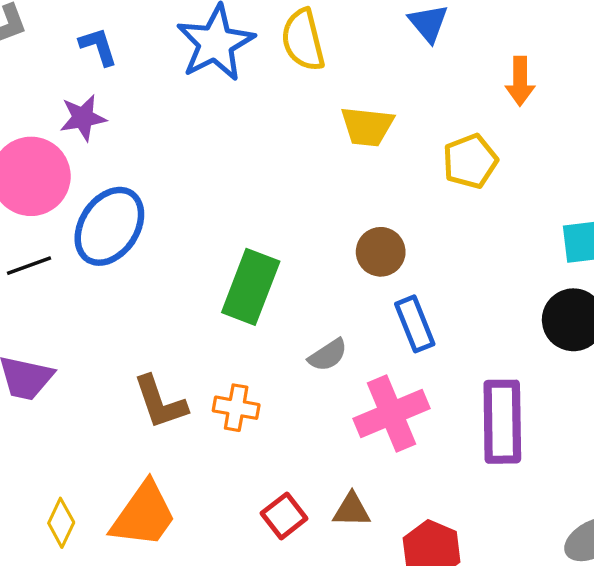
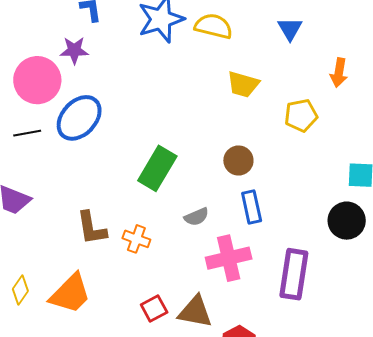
yellow semicircle: (303, 40) -> (213, 26), turned 108
brown triangle: (352, 510) -> (195, 312), size x1.5

